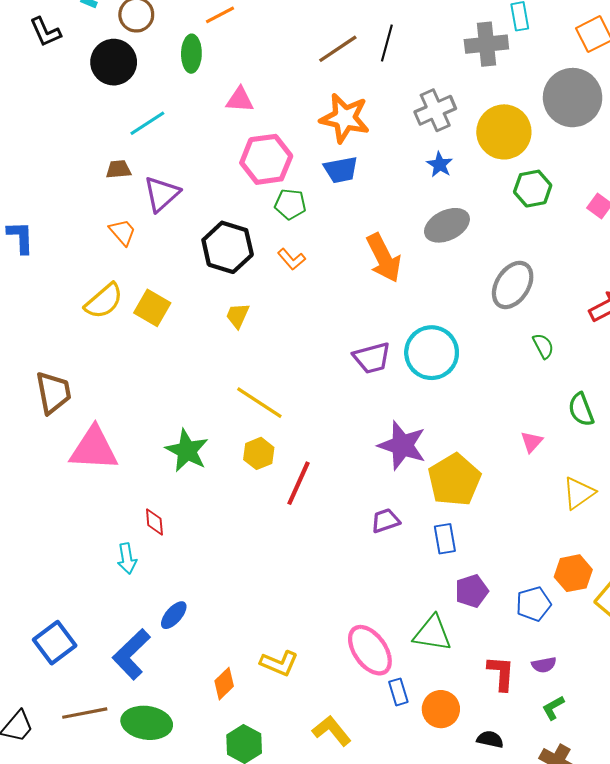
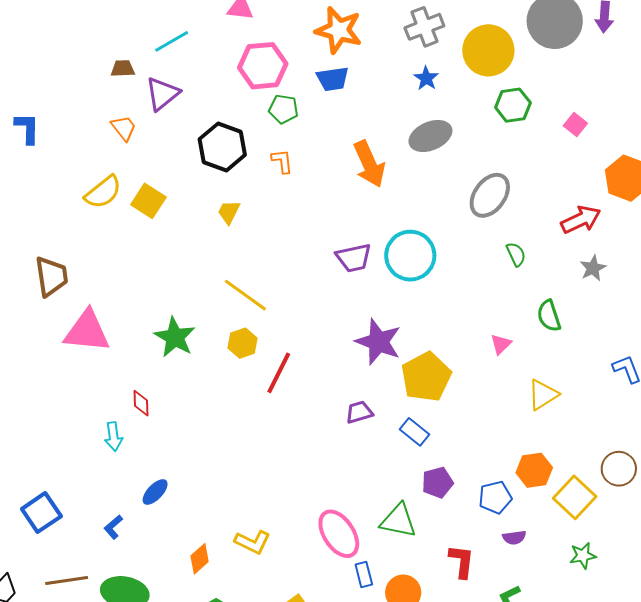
cyan line: (147, 123) -> (172, 41), moved
orange L-shape: (292, 259) -> (282, 161), turned -148
blue rectangle: (445, 539) -> (414, 432), turned -44
blue L-shape: (131, 654) -> (113, 527), size x0.5
purple semicircle: (544, 665) -> (514, 538), moved

